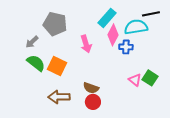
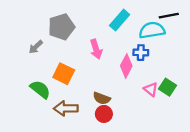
gray pentagon: (55, 24) -> (61, 27), turned -30
pink diamond: (113, 35) -> (126, 66), moved
green semicircle: (36, 63) -> (40, 89), moved

